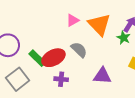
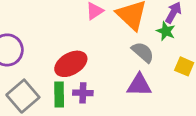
gray semicircle: (79, 50) -> (143, 52), moved
green rectangle: (37, 58) -> (59, 94), moved, turned 48

